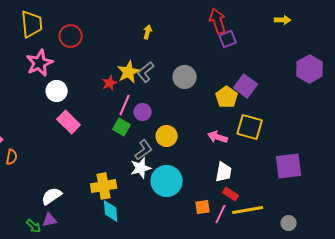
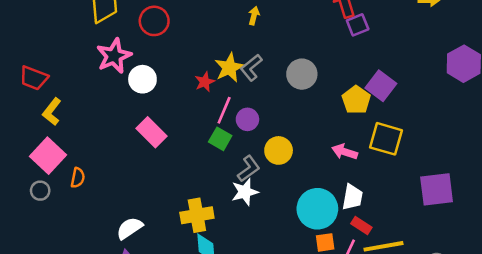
white circle: (57, 91) -> (142, 79), moved
cyan circle: (167, 181) -> (317, 209), moved

